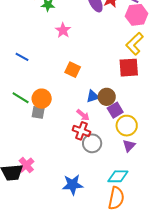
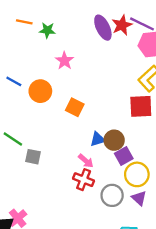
blue line: (22, 57) -> (14, 81), moved
orange circle: (42, 99) -> (40, 91), moved
gray circle: (92, 143) -> (112, 195), moved
purple triangle: (129, 146) -> (139, 198), turned -32

